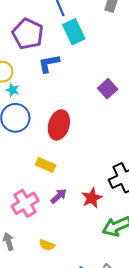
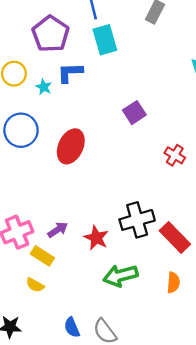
cyan star: (12, 90) -> (44, 87), moved
yellow rectangle: (46, 165) -> (42, 256), moved
red star: (92, 198) -> (96, 238), turned -30

